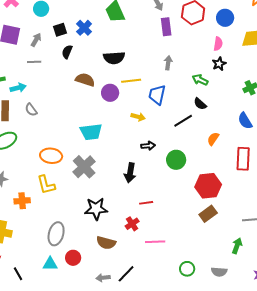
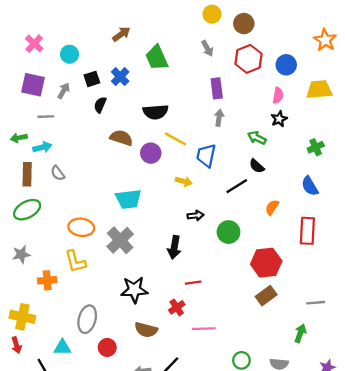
purple rectangle: (166, 27) -> (217, 88), moved
gray line: (34, 62) -> (46, 117), moved
yellow line: (131, 81) -> (175, 139), turned 36
cyan triangle: (50, 264) -> (62, 347), moved

